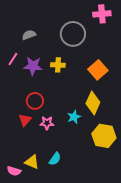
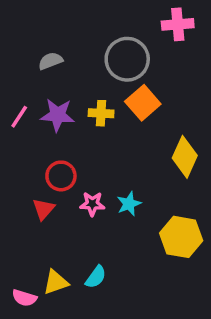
pink line: (13, 59) -> (19, 117), moved
orange square: (98, 70) -> (143, 103), moved
yellow diamond: (93, 103) -> (185, 157), moved
pink star: (47, 123) -> (92, 204), moved
yellow triangle: (32, 162) -> (56, 282), turned -42

